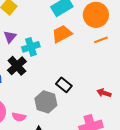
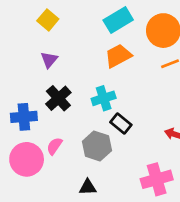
cyan cross: (31, 47) -> (104, 98), moved
pink semicircle: (19, 117) -> (54, 146), moved, turned 112

